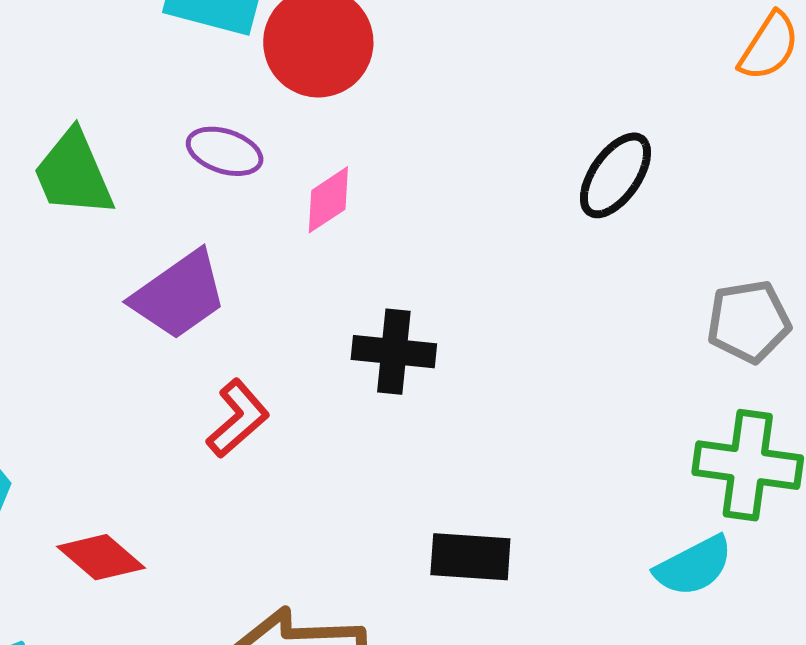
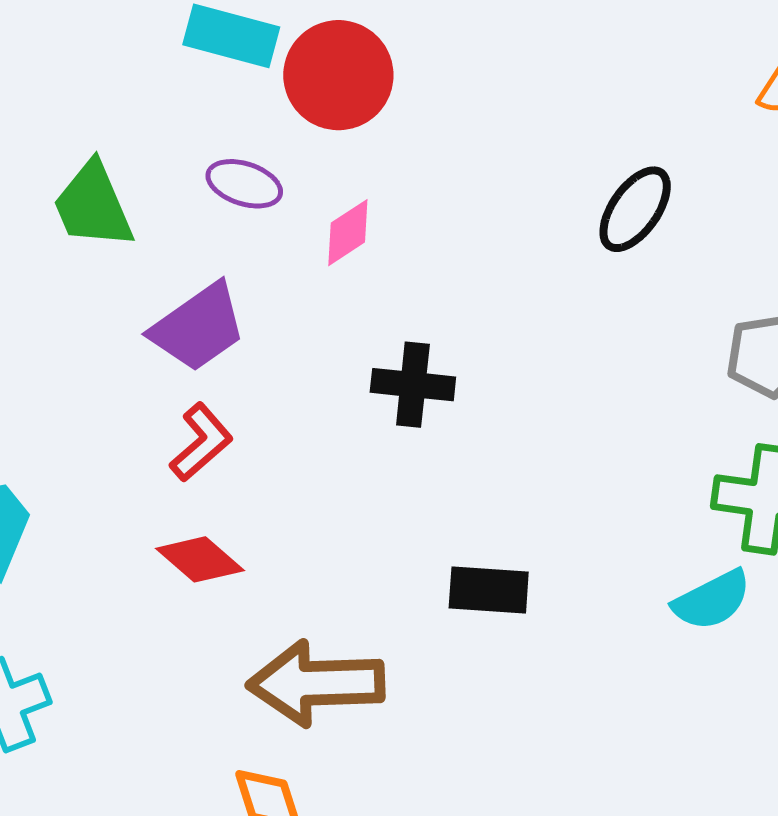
red L-shape: (238, 419) -> (201, 442), moved
red diamond: (101, 557) -> (200, 559), moved

